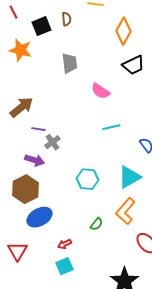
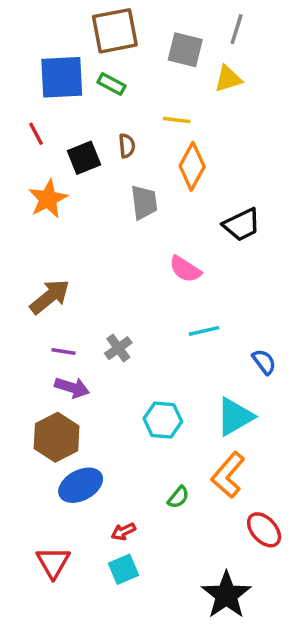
orange diamond: (123, 31) -> (192, 166), moved
orange star: (20, 50) -> (48, 199), turned 30
gray trapezoid: (69, 63) -> (144, 202), moved
purple line: (38, 129) -> (63, 351), moved
gray cross: (52, 142) -> (118, 348), moved
red triangle: (17, 251) -> (53, 562), moved

